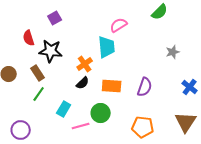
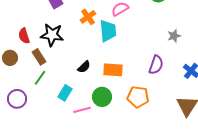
red semicircle: (29, 38) -> (24, 36), moved
orange cross: (85, 64) -> (88, 17), moved
purple semicircle: (145, 87) -> (156, 65), moved
orange pentagon: (143, 127) -> (138, 97), moved
purple circle: (21, 130) -> (17, 99), moved

